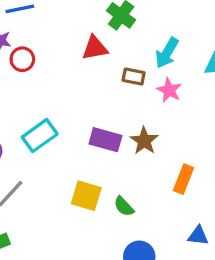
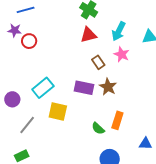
red triangle: (95, 48) -> (88, 35), moved
brown rectangle: (134, 77) -> (98, 62), moved, turned 48
orange rectangle: (183, 179) -> (117, 120), moved
yellow square: (86, 196) -> (58, 111), moved

